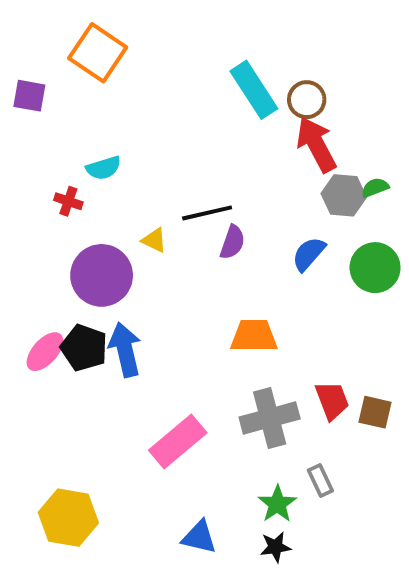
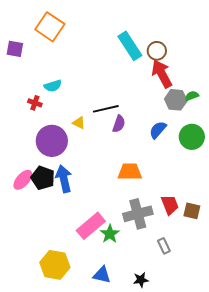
green star: (277, 504) -> (110, 234), moved
yellow hexagon: (68, 518) -> (55, 265), moved

